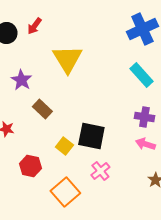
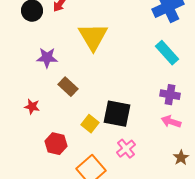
purple star: (21, 80) -> (47, 58), turned -30

